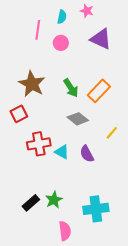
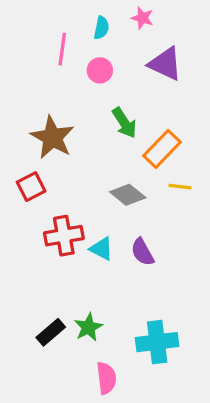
green arrow: (71, 88) -> (124, 123), moved
yellow line: (112, 133) -> (180, 187), moved, turned 56

